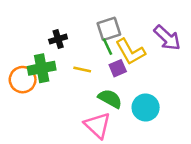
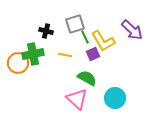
gray square: (109, 29) -> (75, 24), moved
black cross: (58, 39) -> (46, 31), turned 32
cyan circle: (146, 107) -> (115, 98), moved

